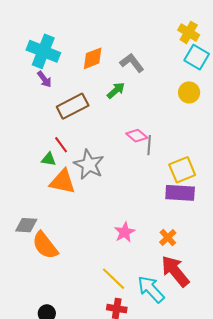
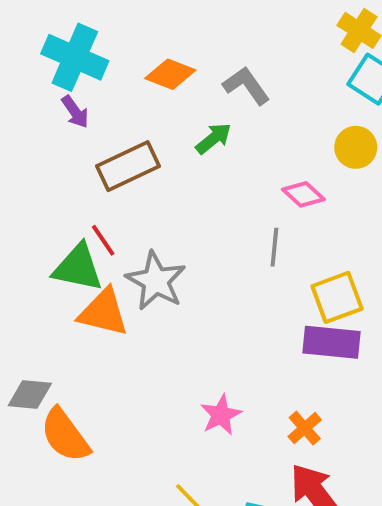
orange diamond: (93, 58) -> (170, 74), turned 40
pink diamond: (137, 136) -> (303, 194), moved
green triangle: (49, 159) -> (78, 268), size x1.8

